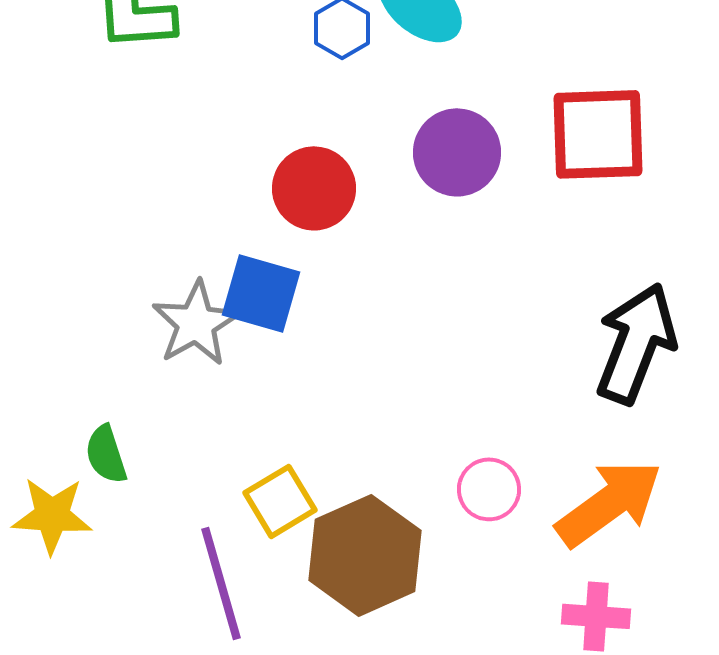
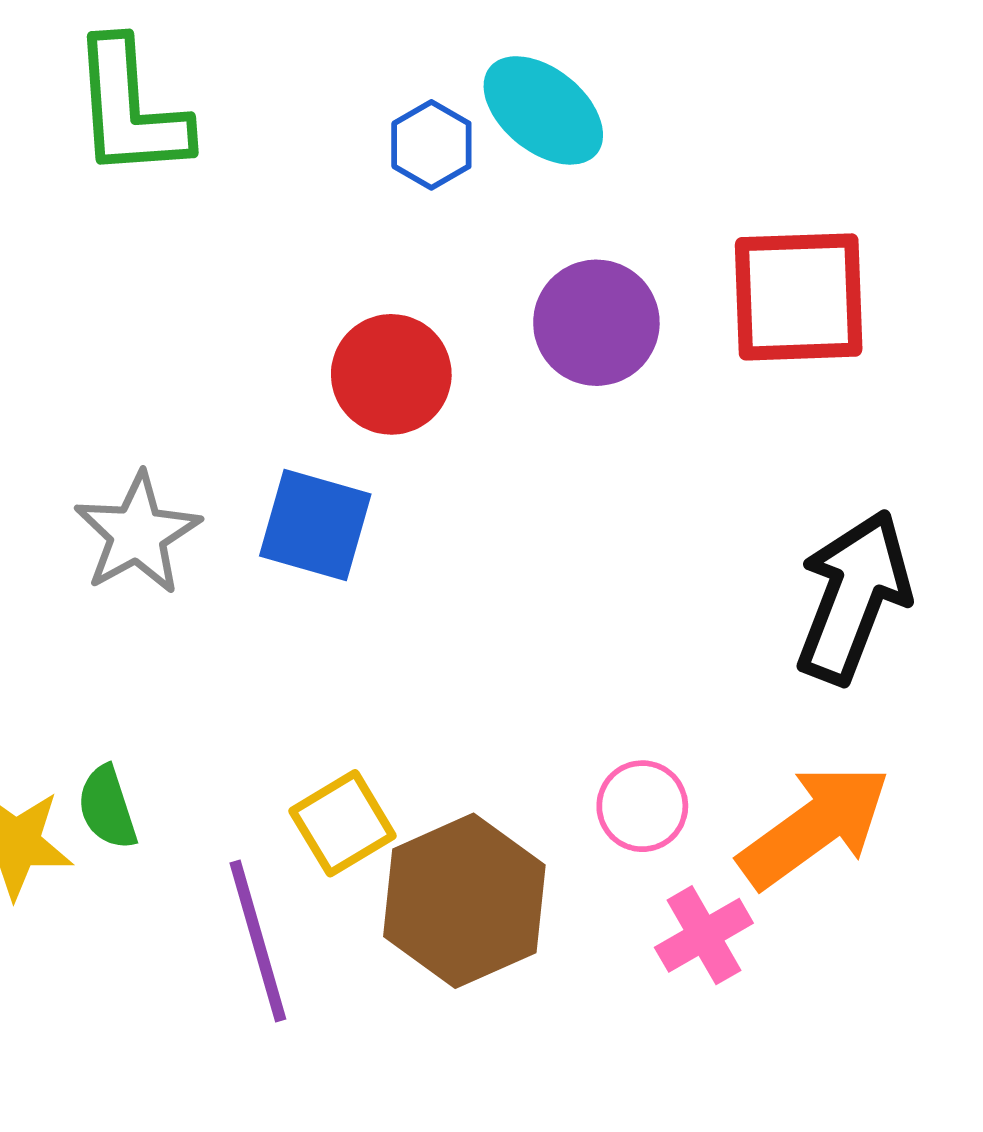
gray star: (196, 323) -> (137, 534), moved
green semicircle: (106, 454) -> (107, 808), moved
pink cross: (596, 616) -> (704, 935), moved, turned -34

